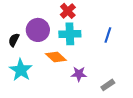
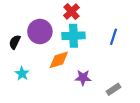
orange diamond: (56, 57) -> (59, 60), turned -60
cyan star: (21, 70) -> (22, 74), size x0.6

